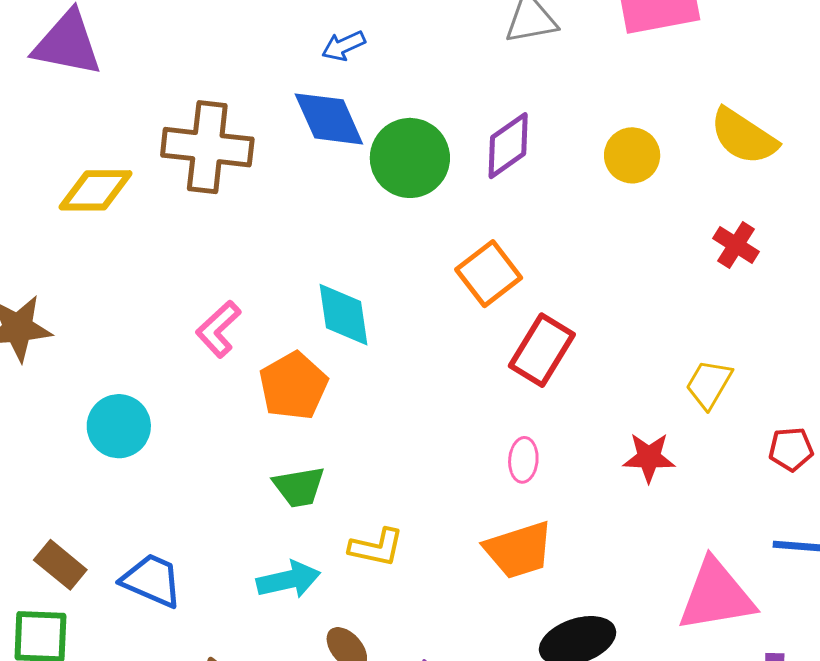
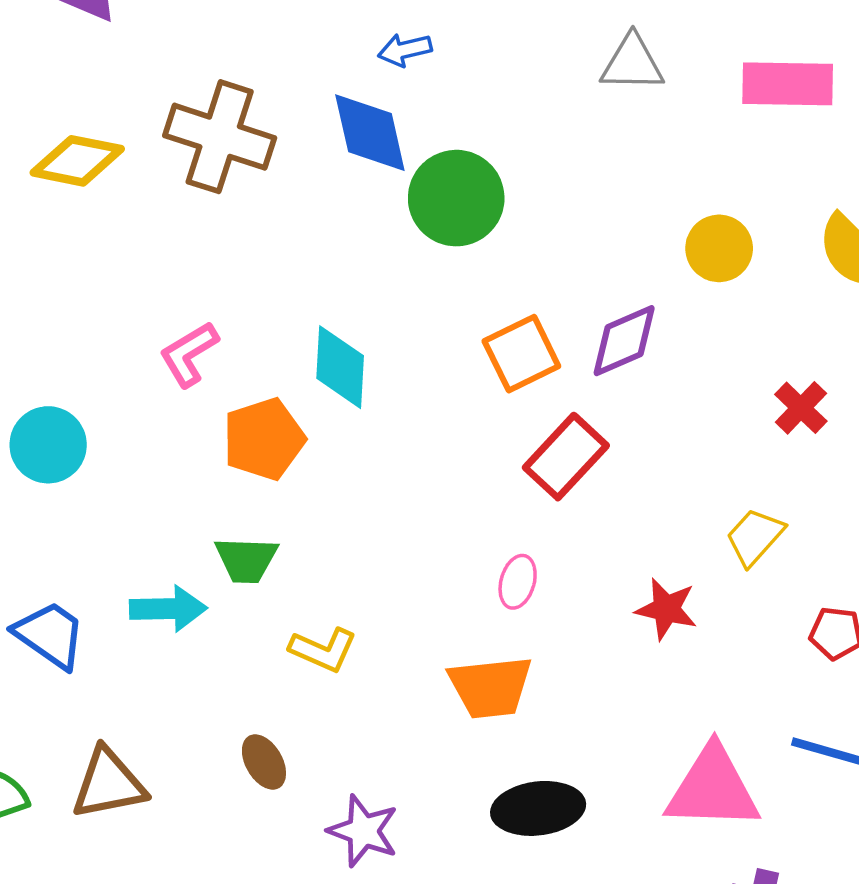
purple diamond: (508, 146) -> (624, 341), moved
red cross: (736, 245) -> (801, 408), moved
cyan arrow: (289, 580) -> (168, 609), moved

